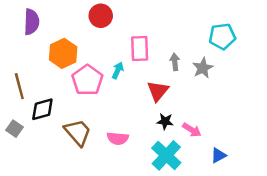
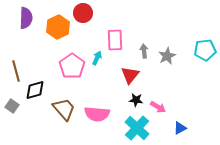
cyan pentagon: (222, 36) -> (205, 50), moved
orange hexagon: (63, 53) -> (58, 27), moved
pink semicircle: (118, 138) -> (97, 114), size x1.4

